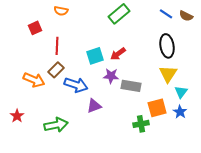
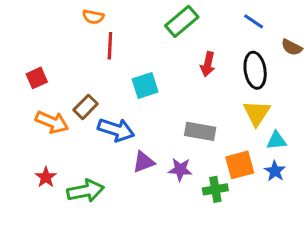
brown semicircle: (186, 16) -> (292, 47), moved
red square: (35, 28) -> (37, 78), moved
red line: (57, 46) -> (110, 46), moved
red arrow: (118, 54) -> (208, 64), moved, turned -42
purple star: (111, 76) -> (180, 170), moved
cyan triangle: (181, 92) -> (276, 141), turned 48
red star: (17, 116) -> (46, 177), moved

